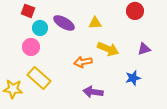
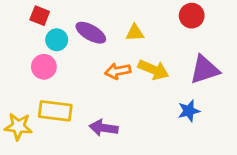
purple triangle: (144, 49) -> (204, 70), size x1.6
orange arrow: (83, 62) -> (118, 71), moved
yellow rectangle: (39, 78) -> (55, 111), turned -35
purple arrow: (93, 92) -> (104, 128), moved

